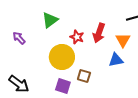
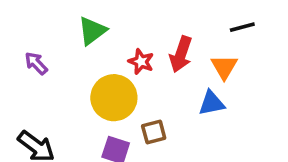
brown square: (84, 76) -> (154, 132), turned -32

